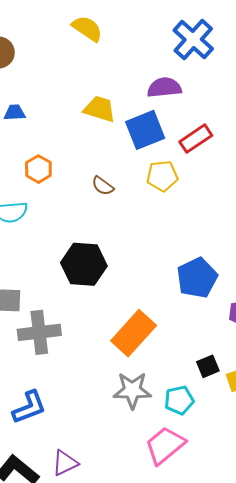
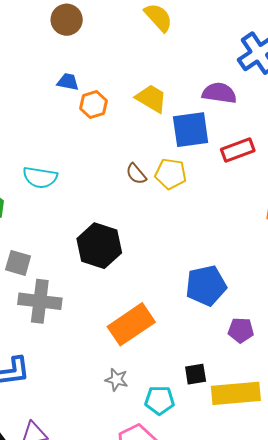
orange hexagon: (38, 169) -> (93, 105), moved
yellow pentagon: (162, 176) -> (171, 174), moved
gray star: (132, 390) -> (116, 380), size x0.6

